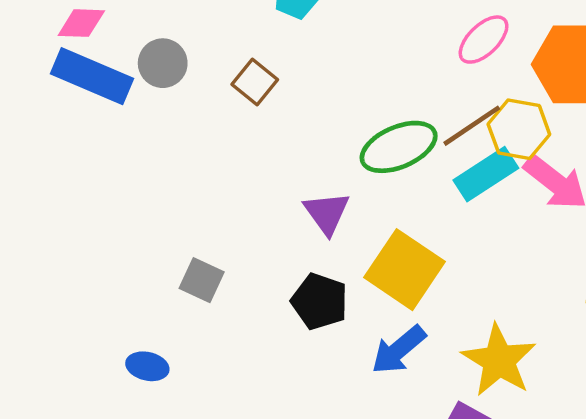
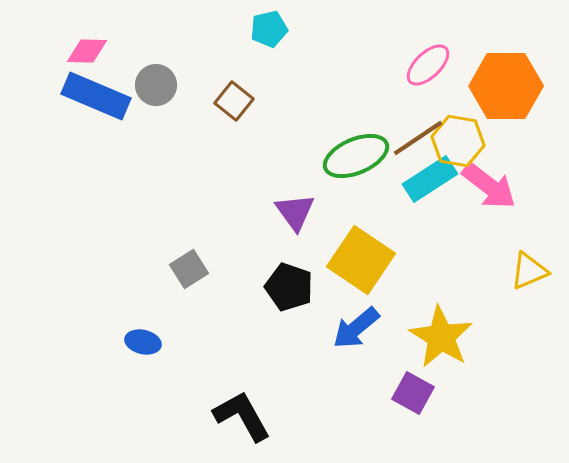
gray square: (202, 280) -> (189, 269), turned 33

